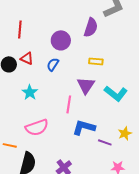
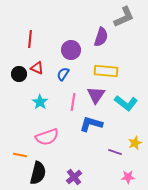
yellow rectangle: (96, 61) -> (106, 71), size x1.6
pink line: (69, 104) -> (73, 102), moved
blue L-shape: (84, 127) -> (91, 124), moved

